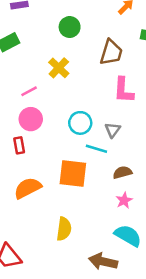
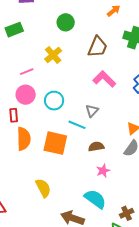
pink L-shape: (124, 90) -> (104, 79), turned 125
cyan circle: (80, 123) -> (54, 101), moved
orange semicircle: (28, 188) -> (24, 139), moved, turned 110
pink star: (124, 200) -> (103, 171), moved
yellow semicircle: (64, 229) -> (43, 188), turned -42

